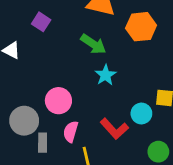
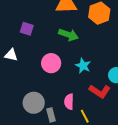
cyan star: (106, 75) -> (83, 66), moved
pink circle: (58, 101) -> (51, 63), moved

